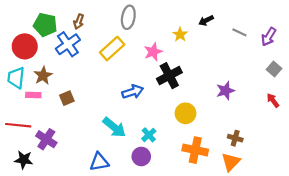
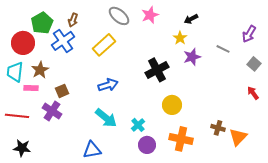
gray ellipse: (128, 17) -> (119, 16), turned -60
green pentagon: (45, 25) -> (42, 23), turned 30
gray line: (239, 32) -> (223, 49), moved
yellow star: (180, 35) -> (180, 38), moved
pink star: (153, 52) -> (150, 15), moved
purple star: (225, 91) -> (192, 57), moved
blue arrow: (133, 92) -> (108, 85), moved
purple cross: (46, 139) -> (52, 111), moved
purple circle: (141, 156) -> (147, 145), moved
orange triangle: (231, 162) -> (238, 137), moved

